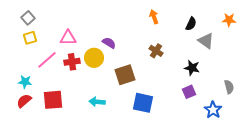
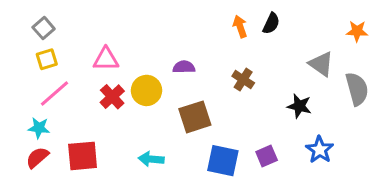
black semicircle: (191, 24) -> (271, 23), moved
purple semicircle: (109, 43) -> (184, 67), moved, turned -32
pink line: (47, 60) -> (54, 94), moved
red cross: (72, 62) -> (112, 97), turned -35
gray semicircle: (229, 87) -> (357, 89), moved, size x1.5
purple square: (189, 92) -> (267, 156), moved
blue star: (213, 110) -> (320, 150), moved

